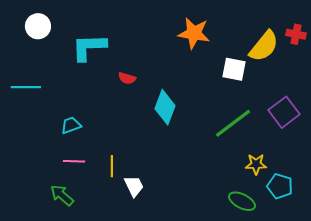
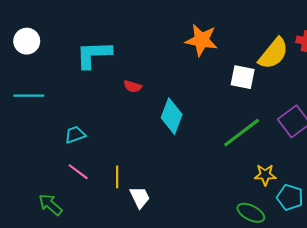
white circle: (38, 26) -> (27, 41), moved
pink line: (74, 161) -> (78, 172), turned 35
green arrow: (62, 195) -> (50, 205), moved

